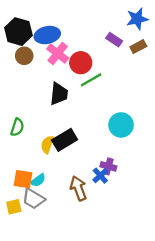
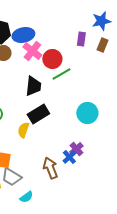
purple rectangle: (114, 40) -> (81, 39), turned 64
brown rectangle: (138, 47) -> (102, 45), turned -40
black rectangle: (65, 140) -> (38, 114), moved
purple cross: (108, 166) -> (76, 149), turned 32
cyan semicircle: (38, 180) -> (26, 197), moved

